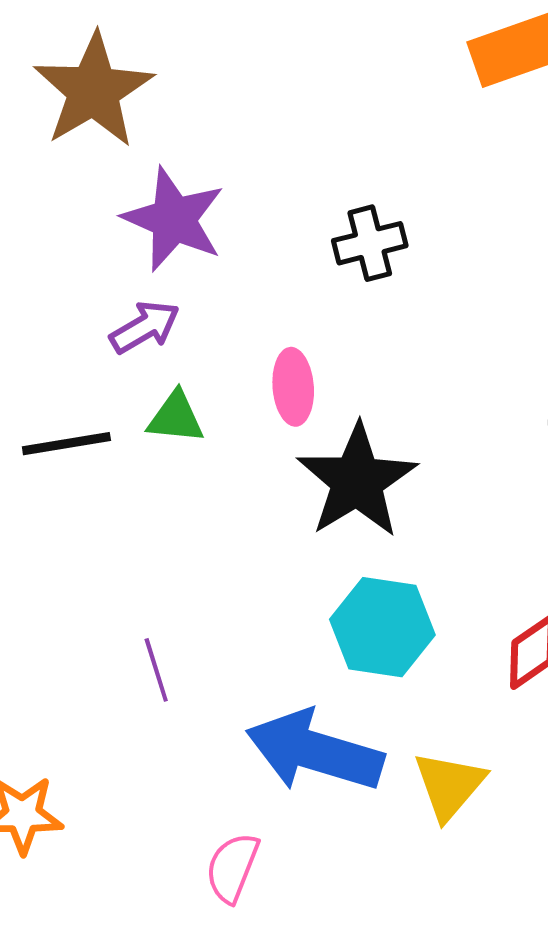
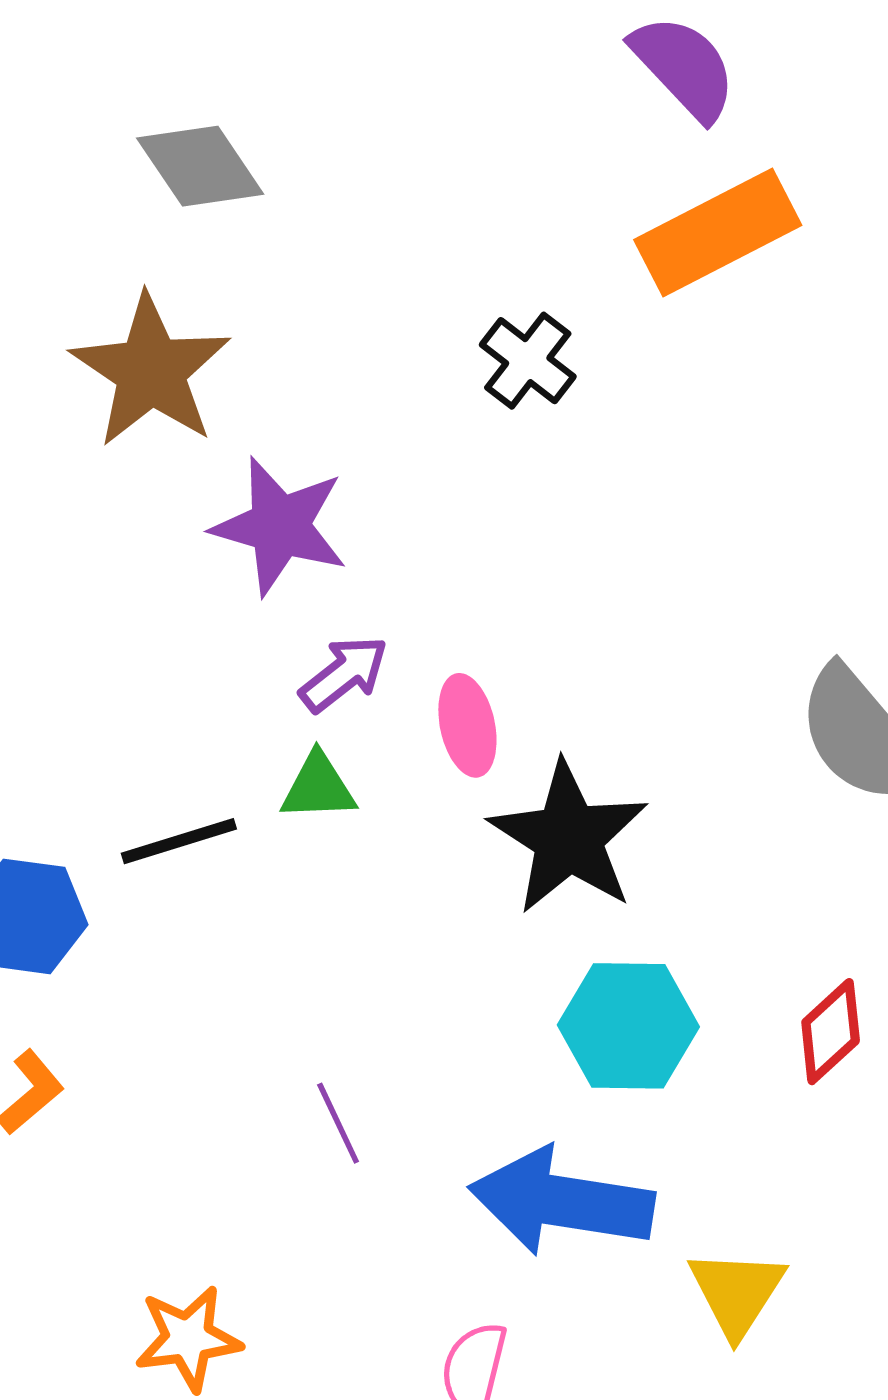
black cross: (370, 243) -> (528, 361), moved, turned -30
purple arrow: (145, 327) -> (344, 674), moved
yellow triangle: (449, 785) -> (737, 1292), moved

